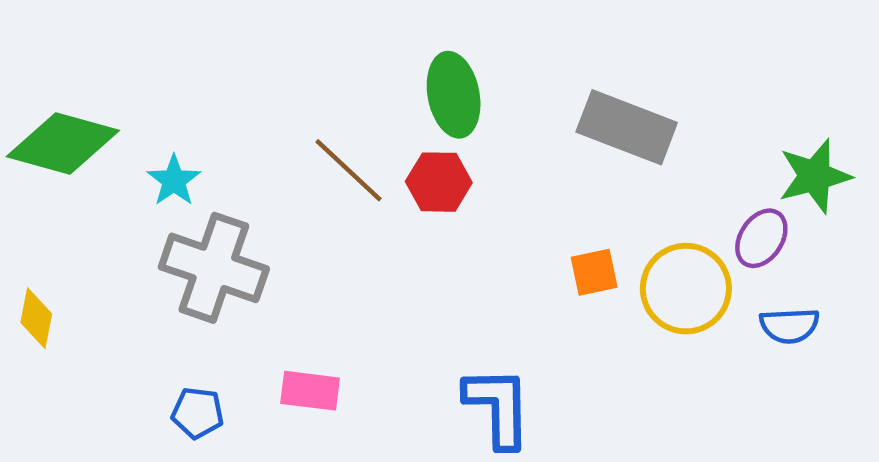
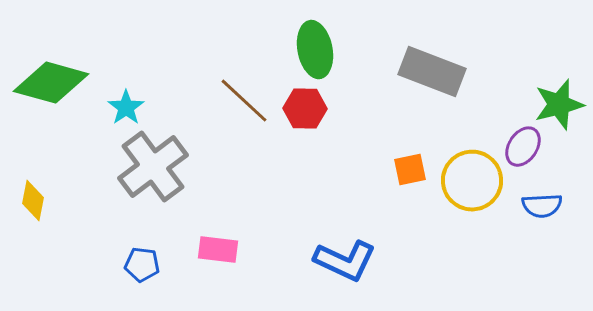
gray cross: (214, 268) -> (153, 167), turned 34
blue L-shape: (498, 407) -> (345, 261), turned 116

